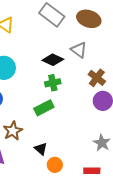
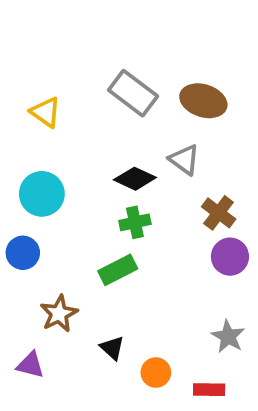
orange circle: (55, 165) -> (156, 373), moved

